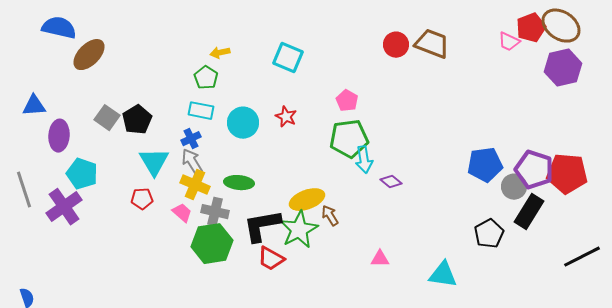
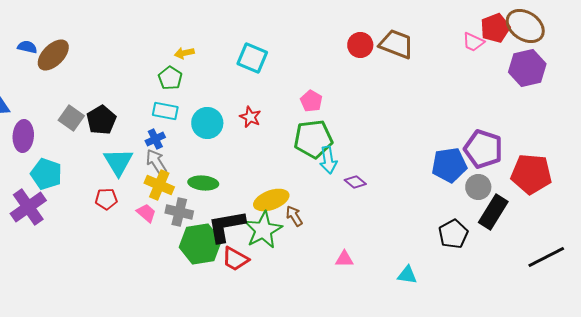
blue semicircle: (59, 28) -> (27, 47), moved, size x0.6
purple pentagon: (534, 170) -> (483, 149), moved
green hexagon: (212, 244) -> (200, 244), moved
cyan triangle: (443, 275) -> (407, 275), size x0.7

